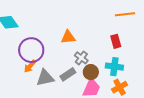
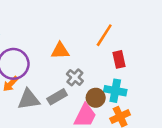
orange line: (125, 14) -> (104, 35), moved, turned -54
brown circle: (91, 72) -> (96, 98), moved

